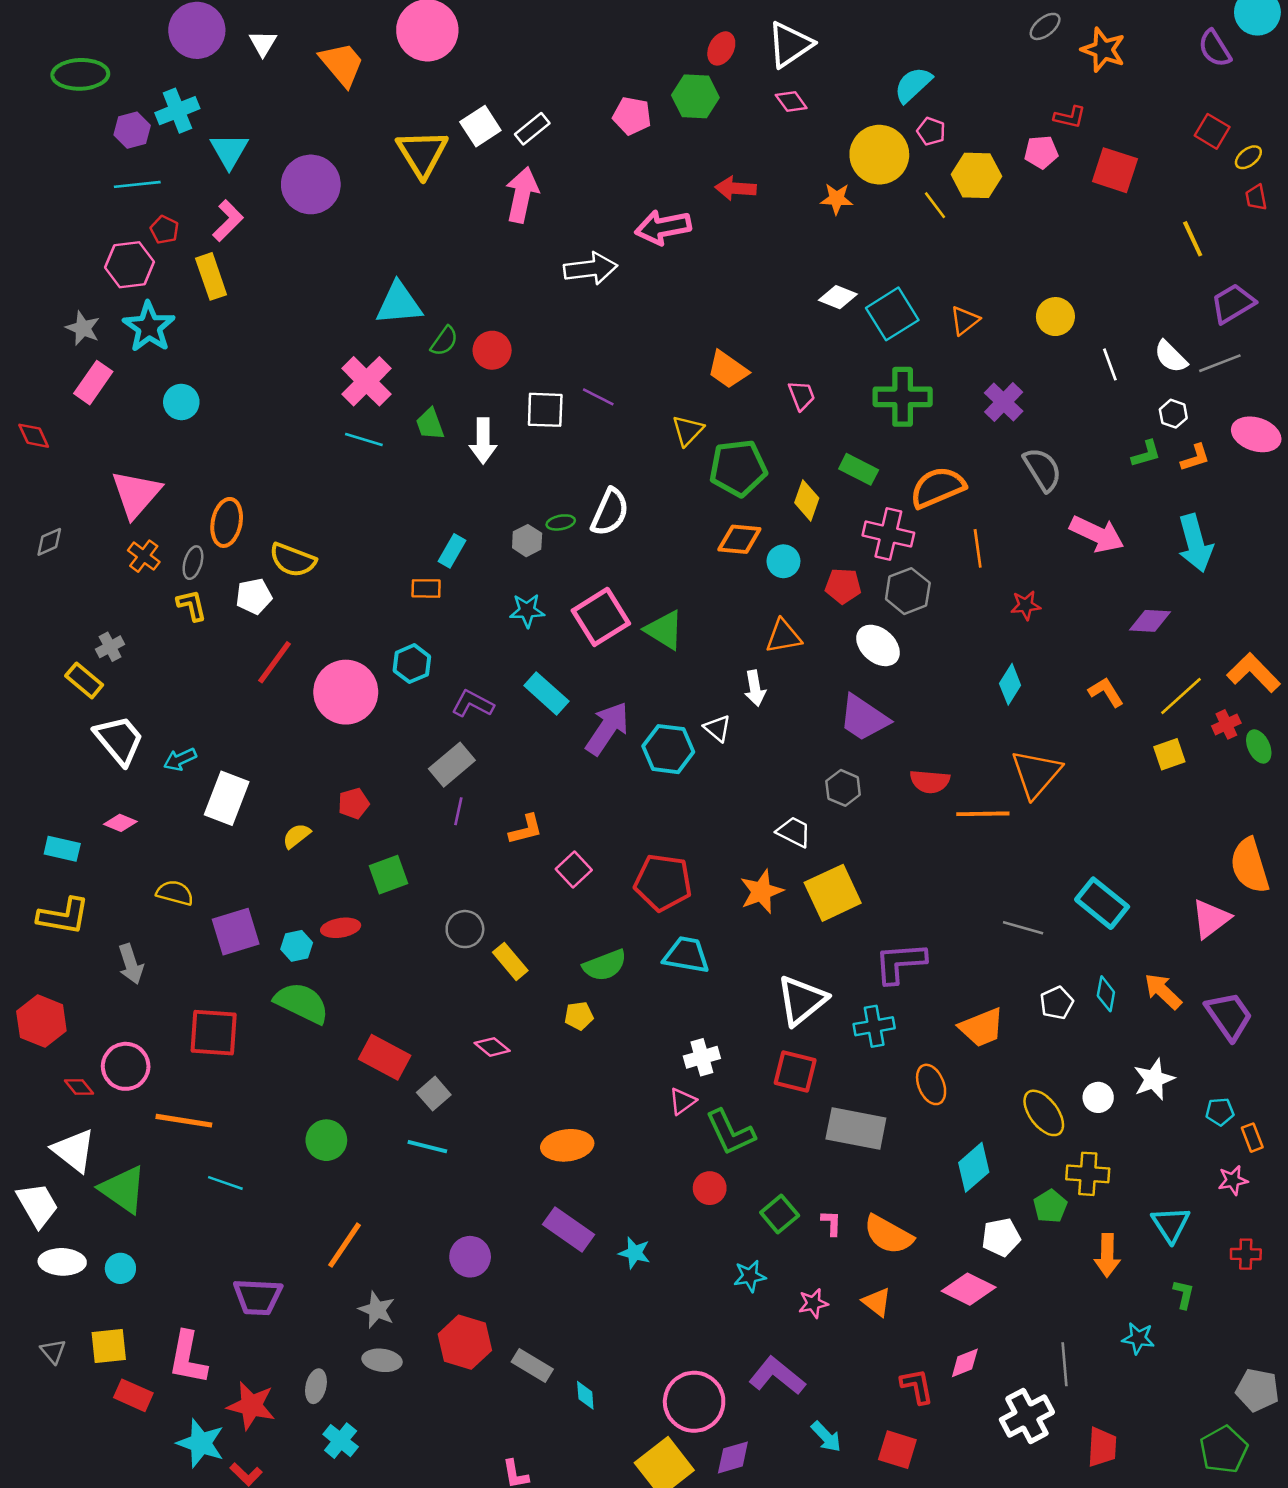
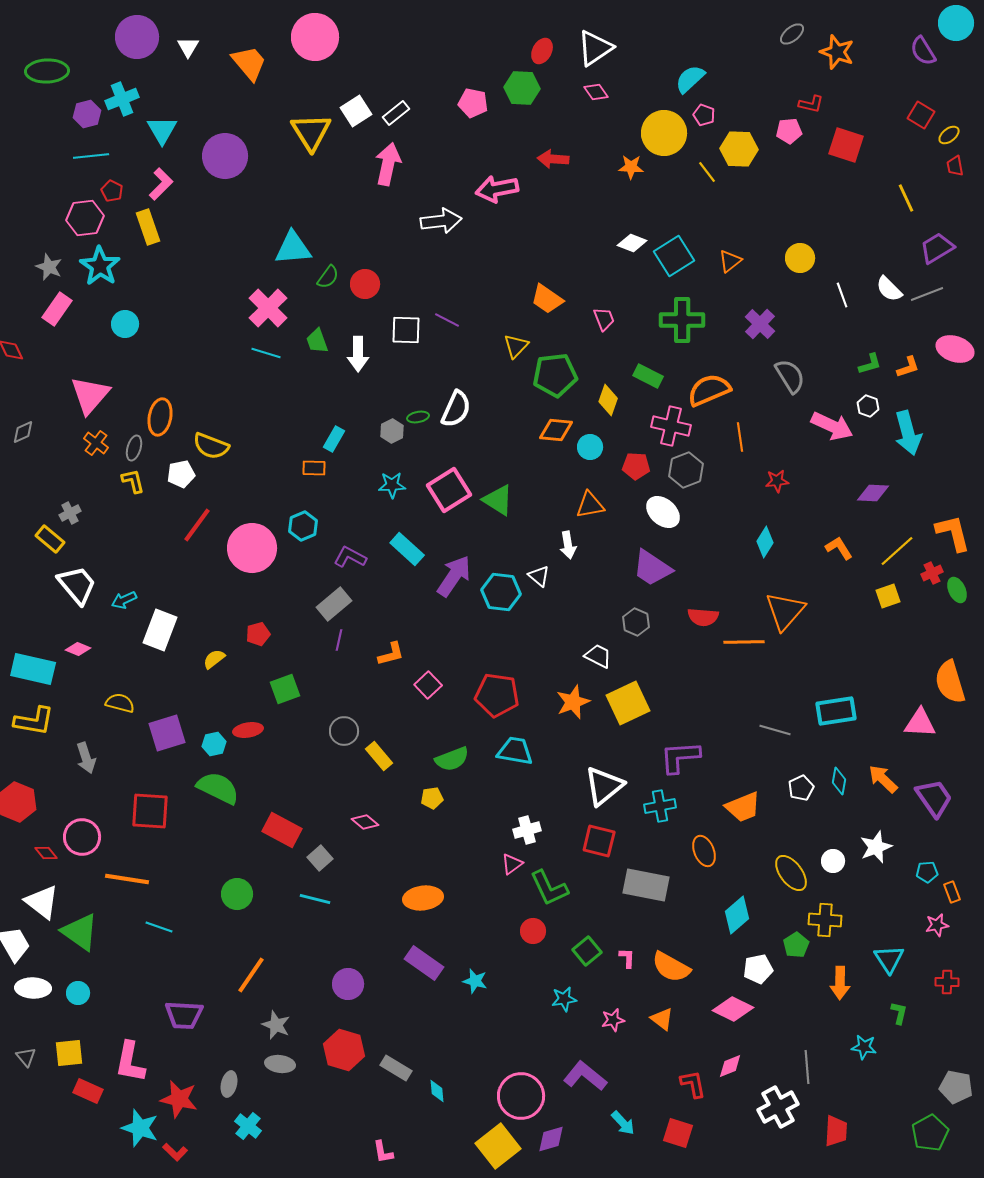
white hexagon: (1173, 414) -> (868, 406), moved
orange L-shape: (1254, 673) -> (953, 533), turned 30
cyan rectangle: (62, 849) -> (33, 669), size x1.6
cyan rectangle: (1102, 903) -> (836, 711), turned -48
pink triangle: (1211, 919) -> (920, 723), turned 40

